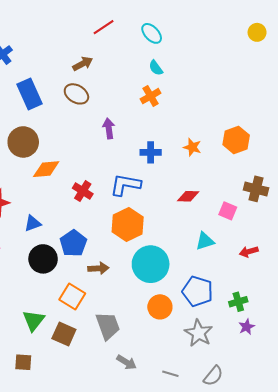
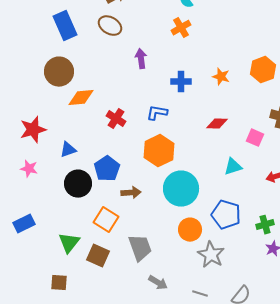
blue L-shape: (126, 185) -> (157, 113), size x0.7
gray star: (199, 333) -> (211, 255), moved

